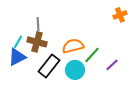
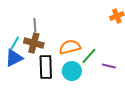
purple line: (112, 65) -> (109, 66), turned 56
black rectangle: (49, 66) -> (46, 67), turned -40

